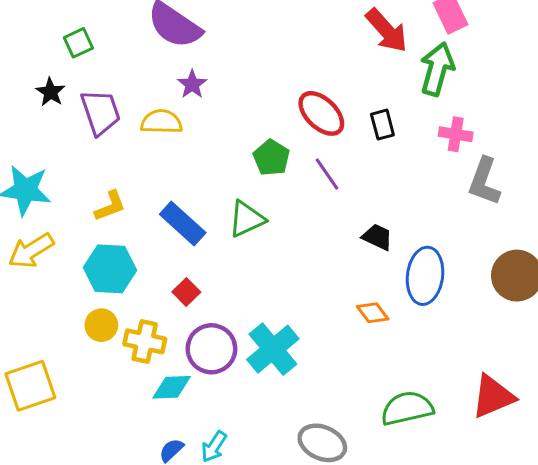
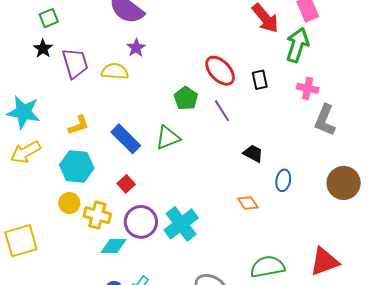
green square: (78, 43) -> (49, 18), moved
blue ellipse: (425, 276) -> (283, 180), size x0.6

